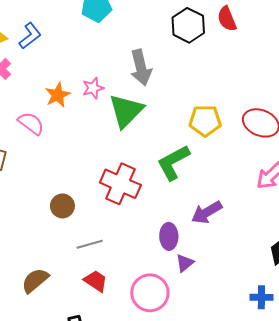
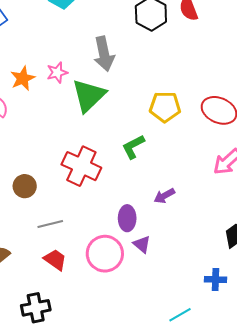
green L-shape: (173, 163) -> (133, 147), size x0.7
purple arrow: (207, 212) -> (164, 196), size x0.7
purple triangle: (185, 263) -> (142, 244), turned -42
pink circle: (150, 293) -> (105, 254), moved

